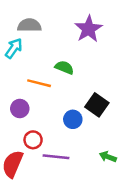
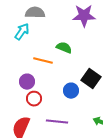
purple star: (88, 29) -> (84, 16), turned 30
red circle: (33, 140) -> (34, 99), moved

